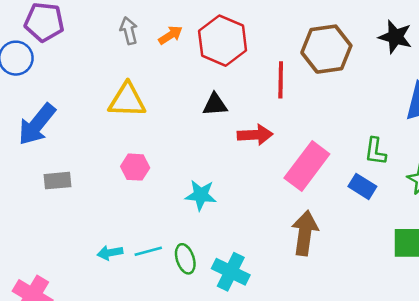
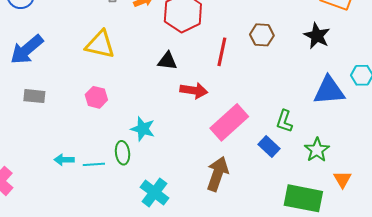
brown hexagon: (326, 49) -> (262, 35), size x0.6
green ellipse: (185, 259) -> (123, 153), moved

